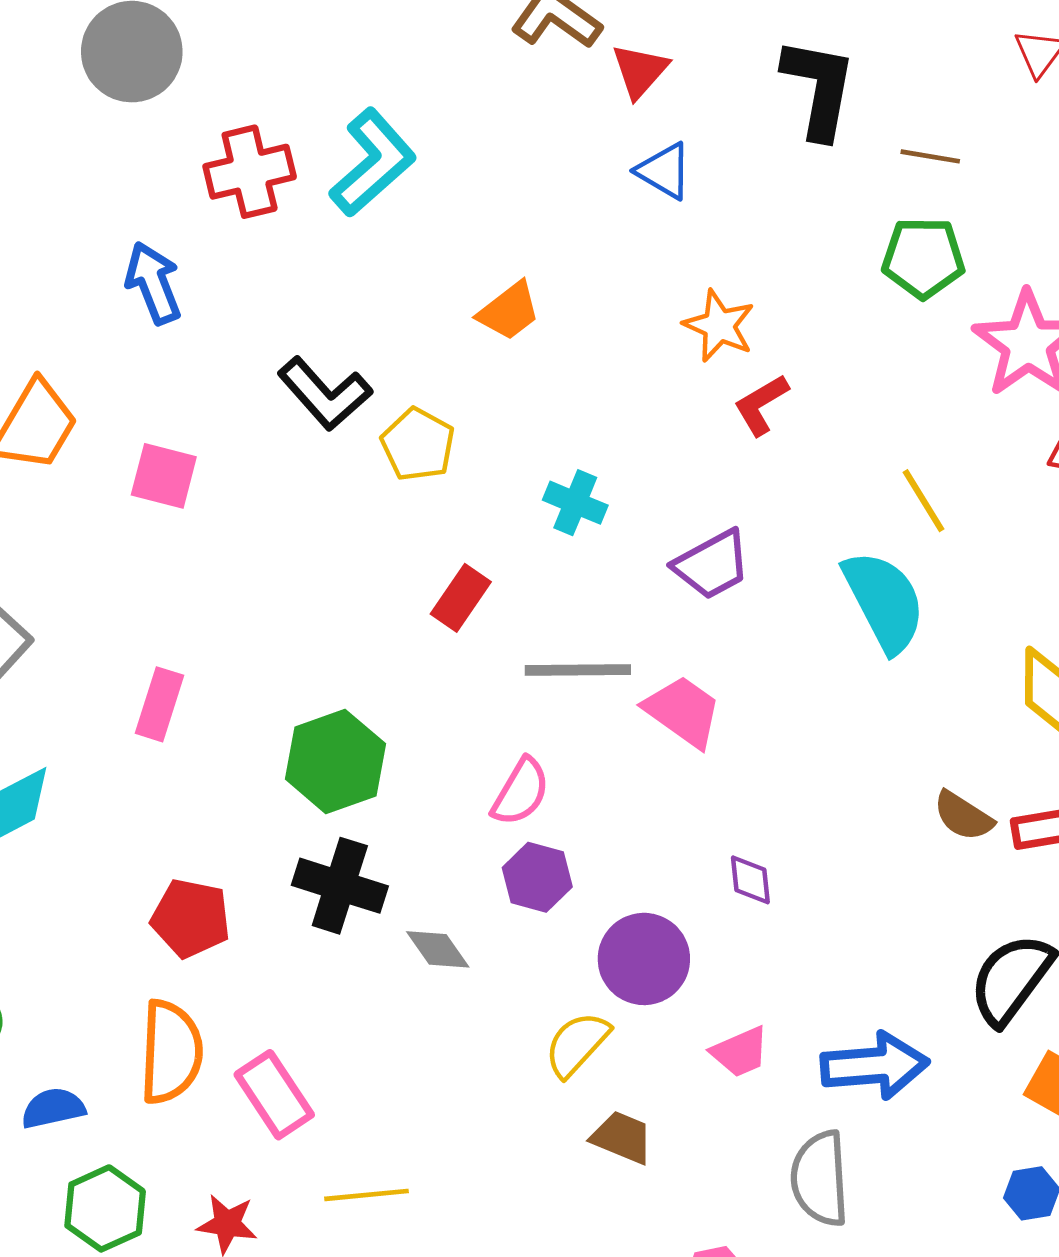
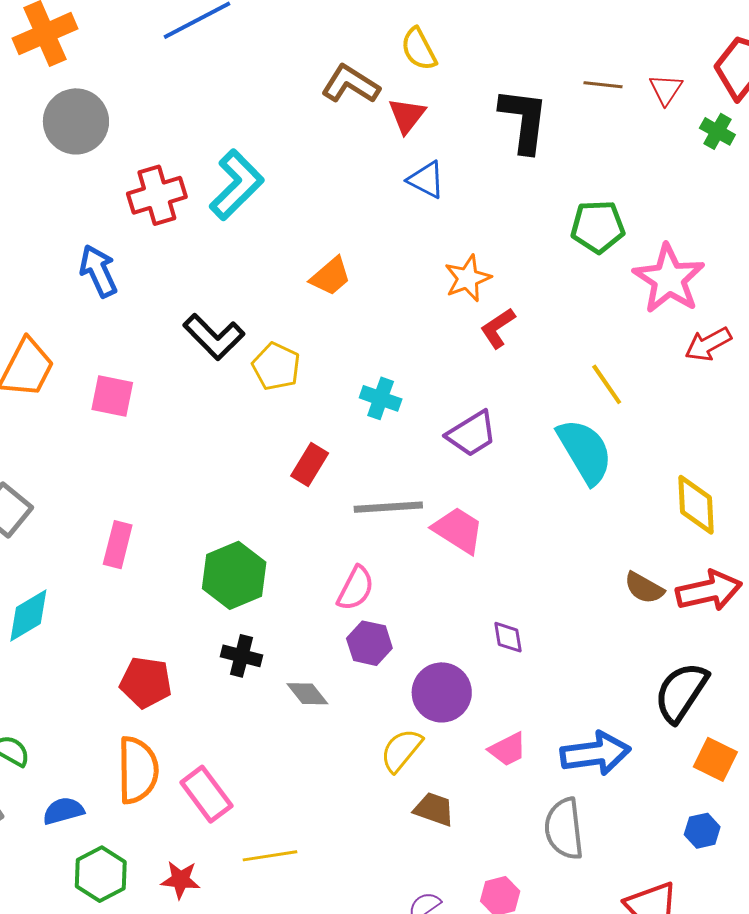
brown line: (930, 156) -> (603, 85), moved
orange star: (719, 326) -> (468, 278), turned 30
black cross: (340, 886) -> (241, 656), size x0.7

